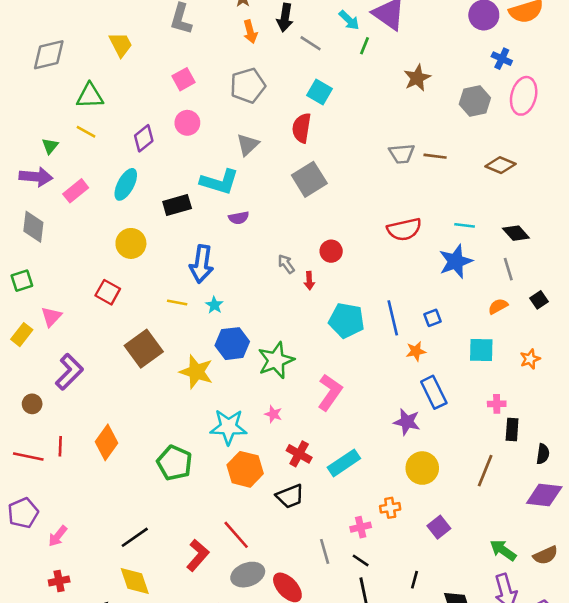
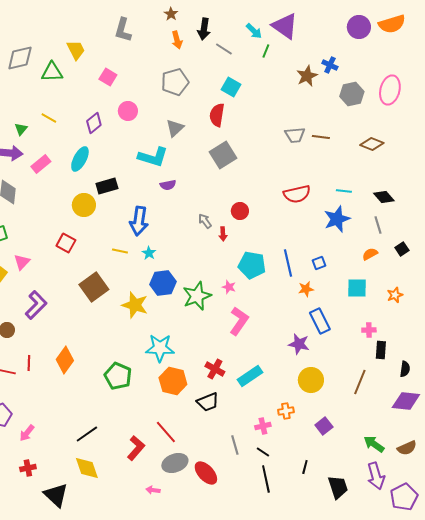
blue cross: (502, 59) -> (330, 65), moved
pink square: (184, 79) -> (108, 77), moved, turned -30
green triangle: (90, 96) -> (52, 72), moved
black rectangle: (177, 205) -> (107, 186), moved
pink star: (273, 414) -> (229, 287), moved

